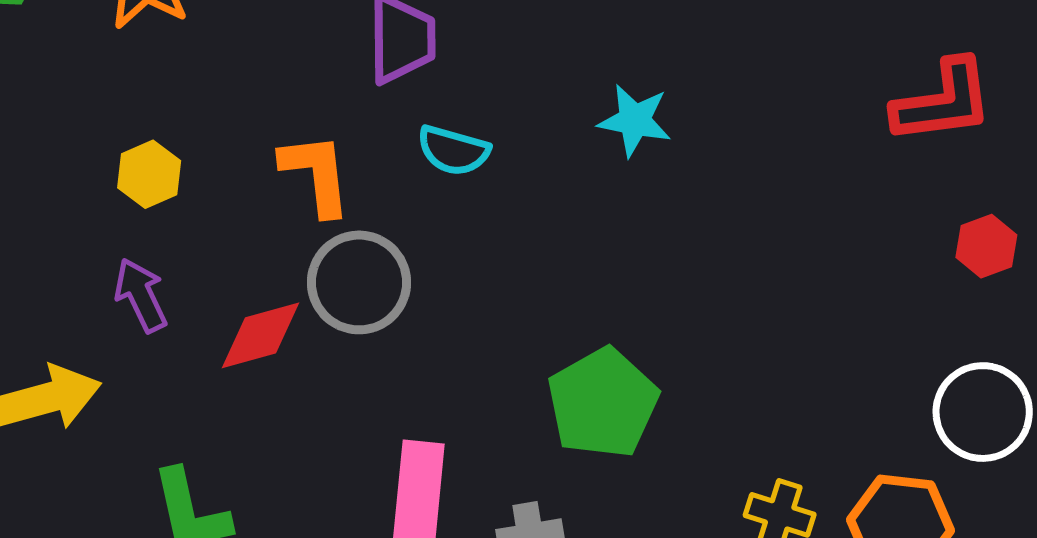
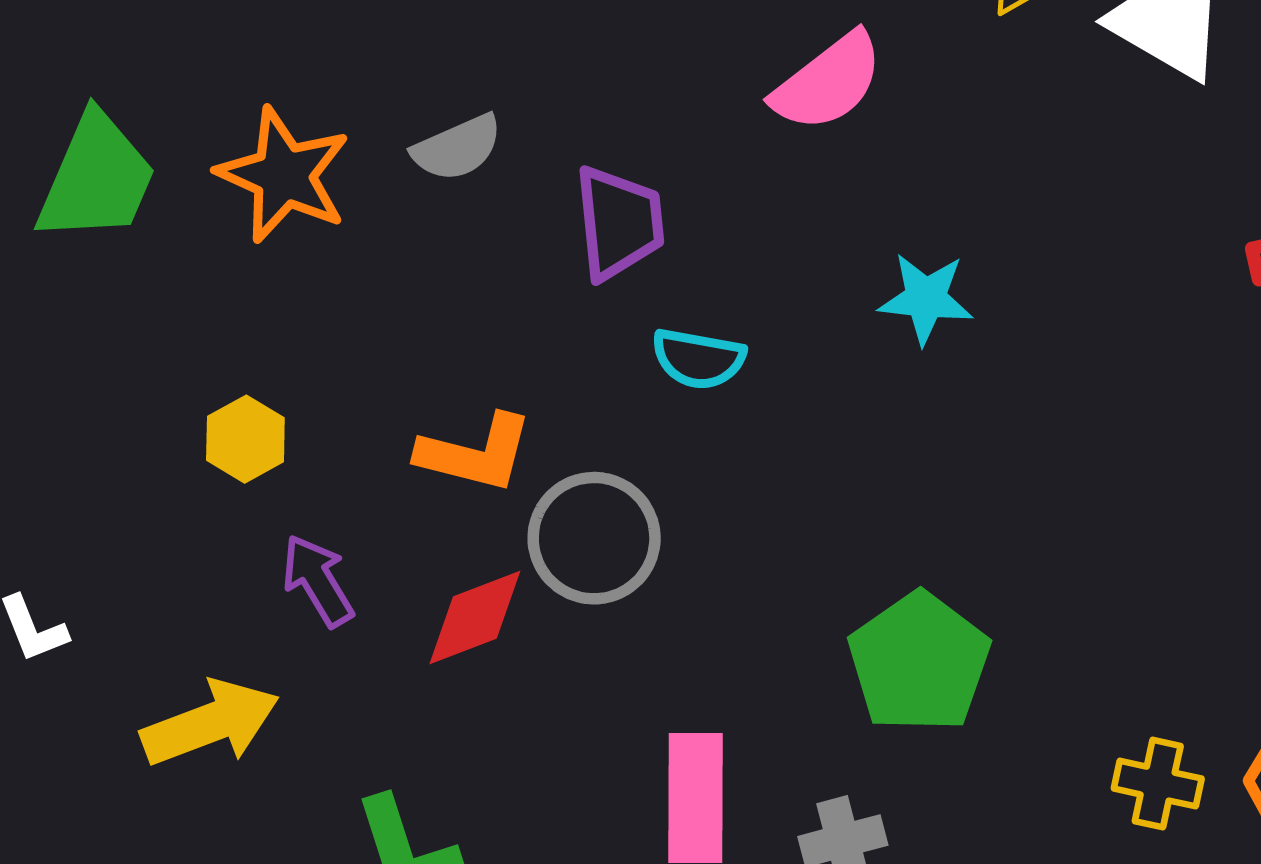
yellow hexagon: (149, 174) -> (245, 439), moved
orange L-shape: (316, 174) -> (475, 453), moved, turned 116

